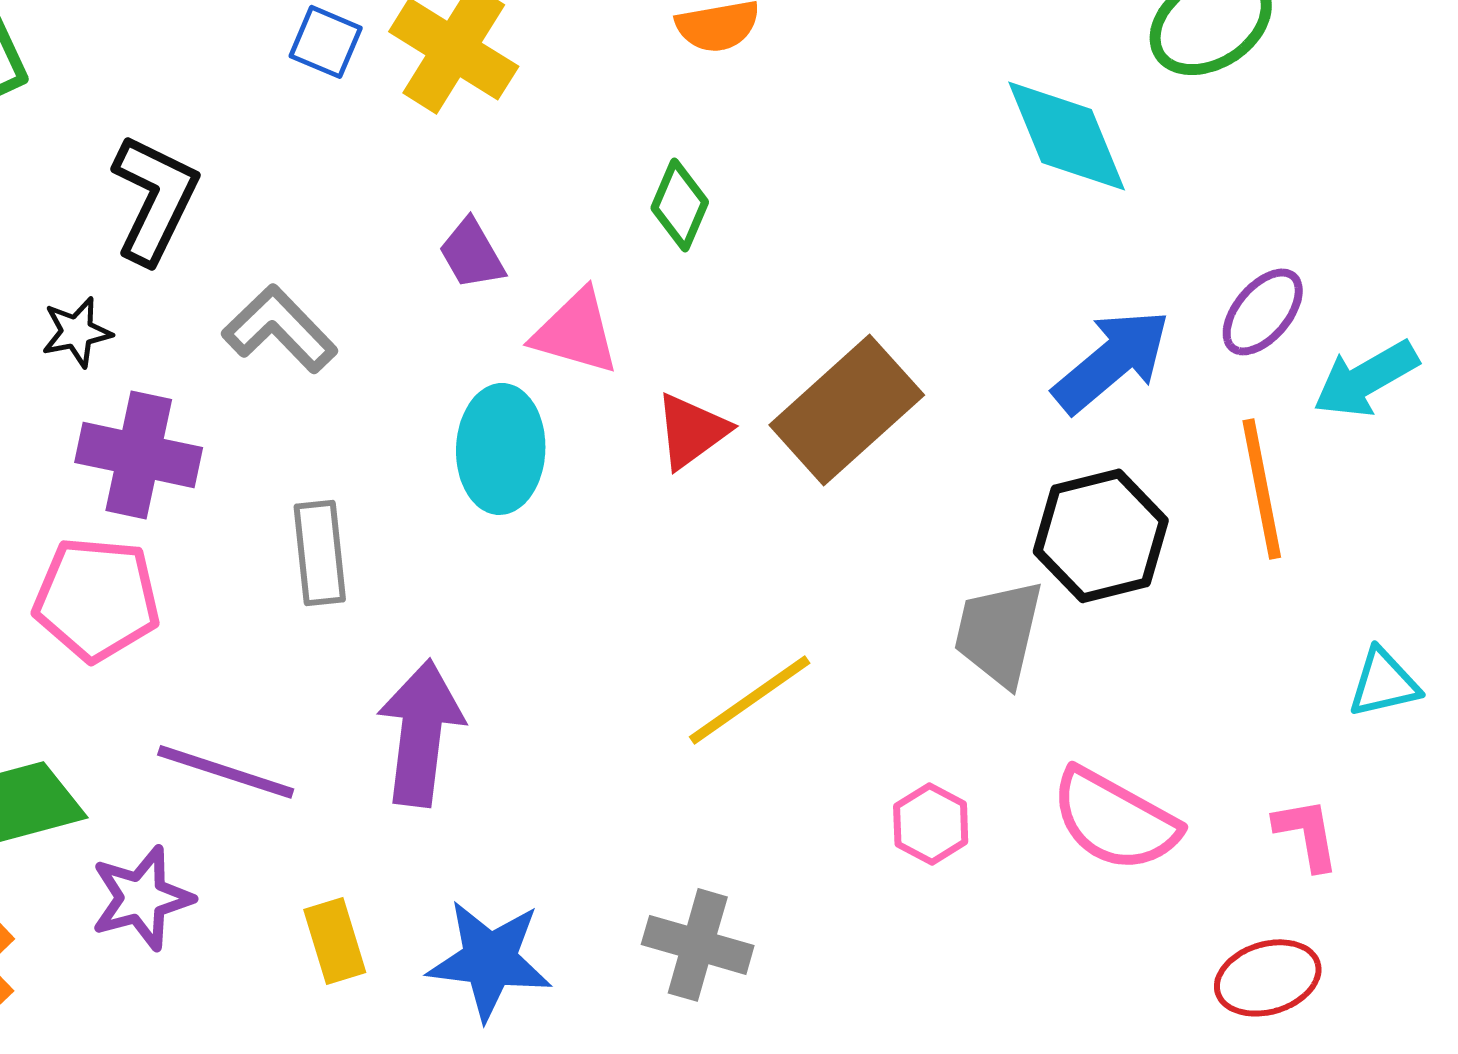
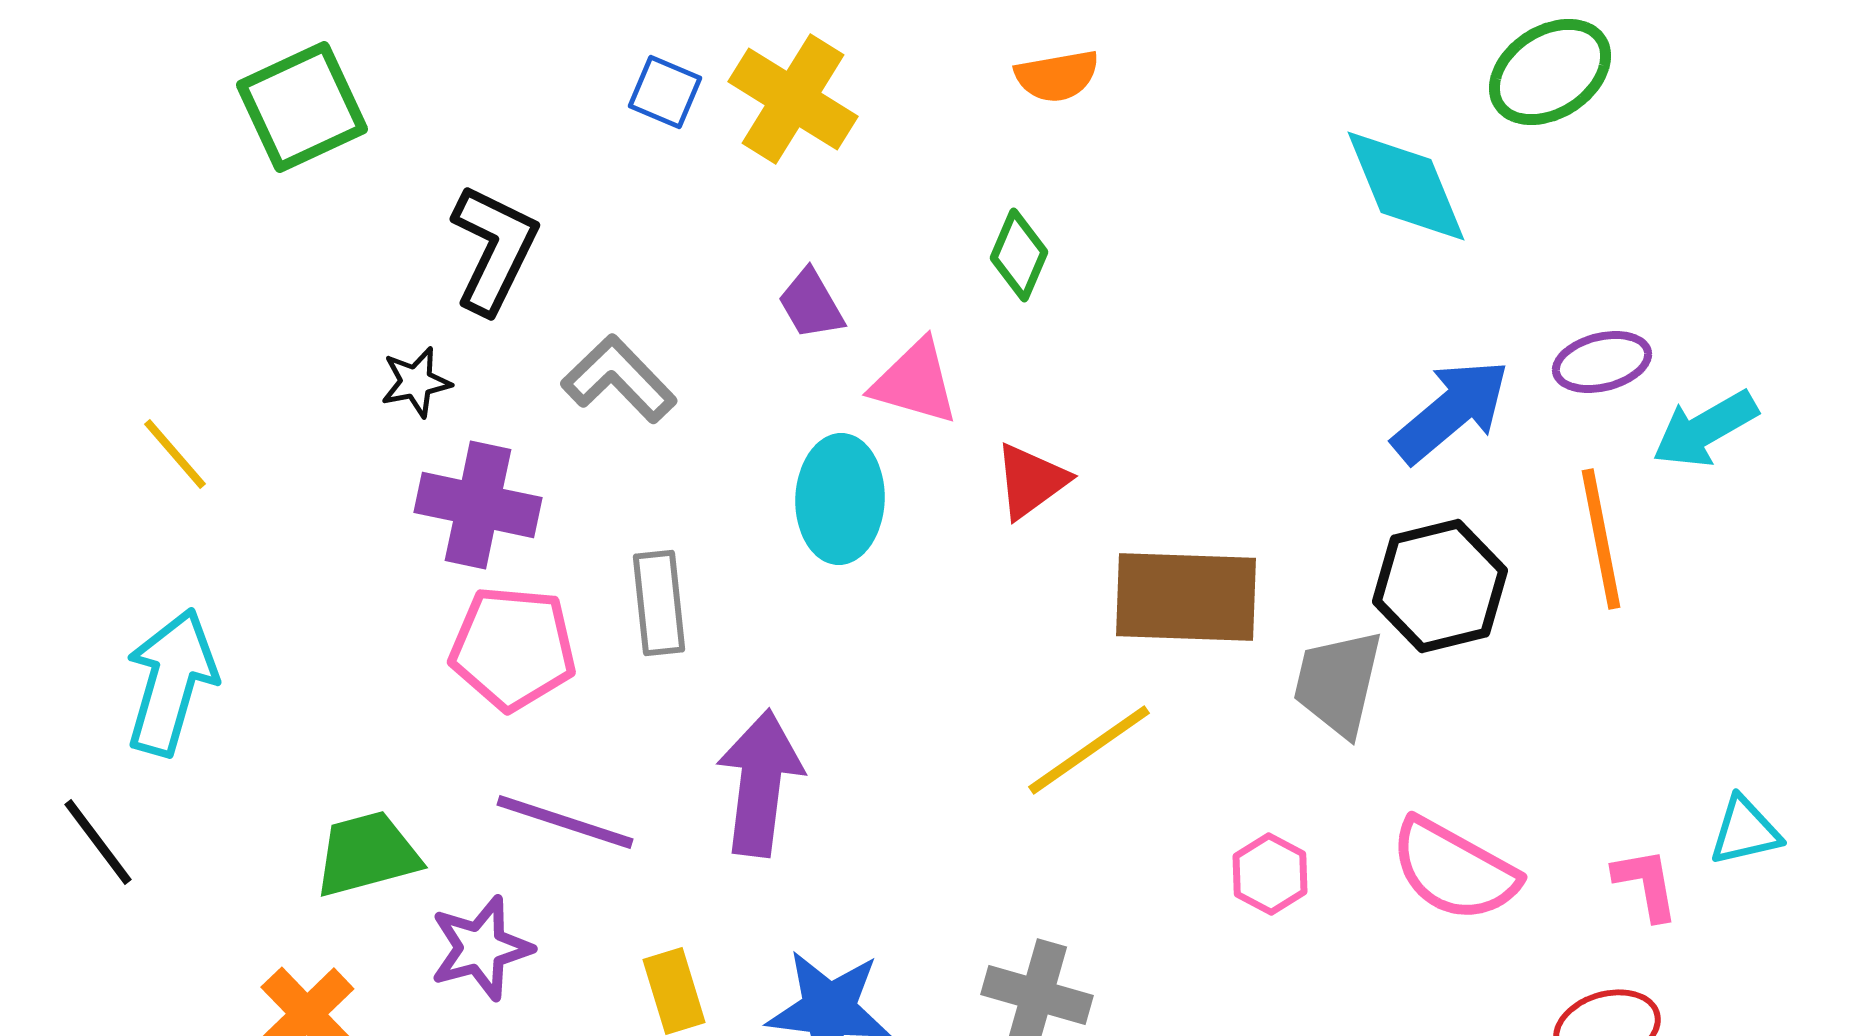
purple ellipse: (1263, 312) -> (1602, 362), turned 36
brown rectangle: (847, 410) -> (1186, 597), moved, turned 44
pink pentagon: (97, 599) -> (513, 648), moved
cyan triangle: (1384, 683) -> (1745, 831), moved

